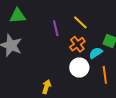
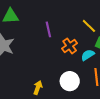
yellow line: (80, 22) -> (89, 26), moved
white circle: (79, 68) -> (70, 81), moved

